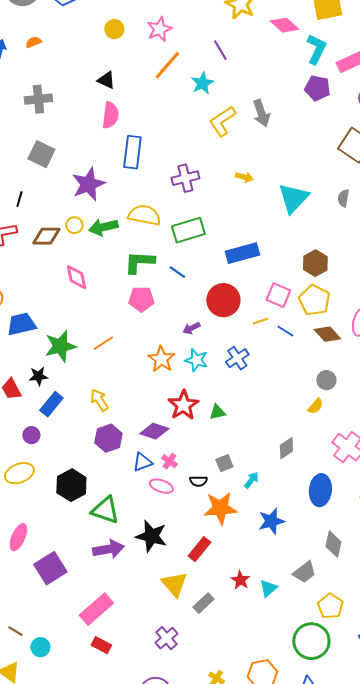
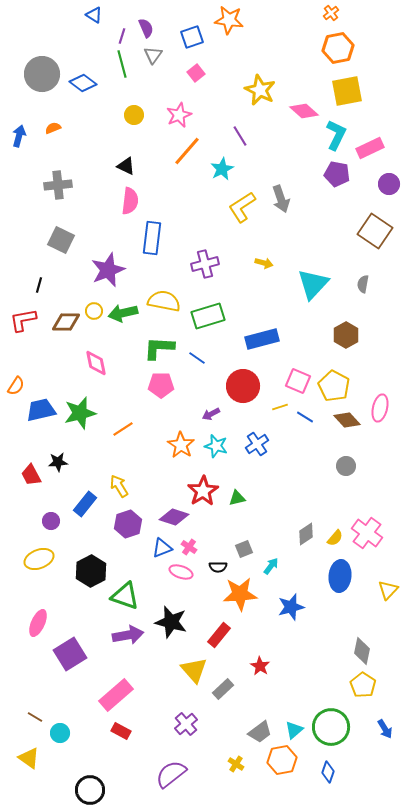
brown hexagon: (315, 263) -> (346, 335), moved
green star: (60, 346) -> (80, 413), moved
blue rectangle: (51, 404) -> (85, 504), moved
yellow semicircle: (315, 406) -> (335, 538), moved
gray diamond: (333, 544) -> (362, 651), moved
gray trapezoid: (304, 572) -> (260, 732), moved
cyan triangle: (268, 588) -> (294, 730), moved
yellow pentagon: (330, 606) -> (363, 685), moved

